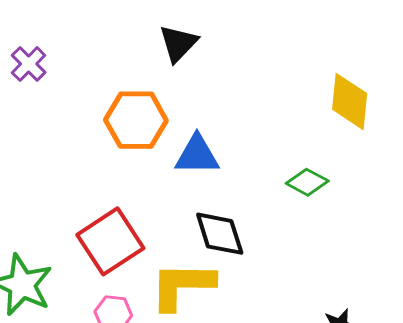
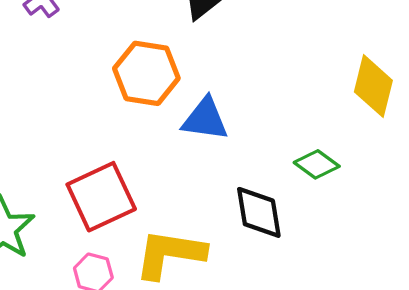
black diamond: (220, 234) -> (259, 212), moved

